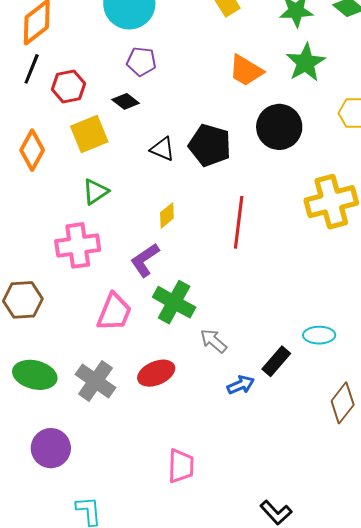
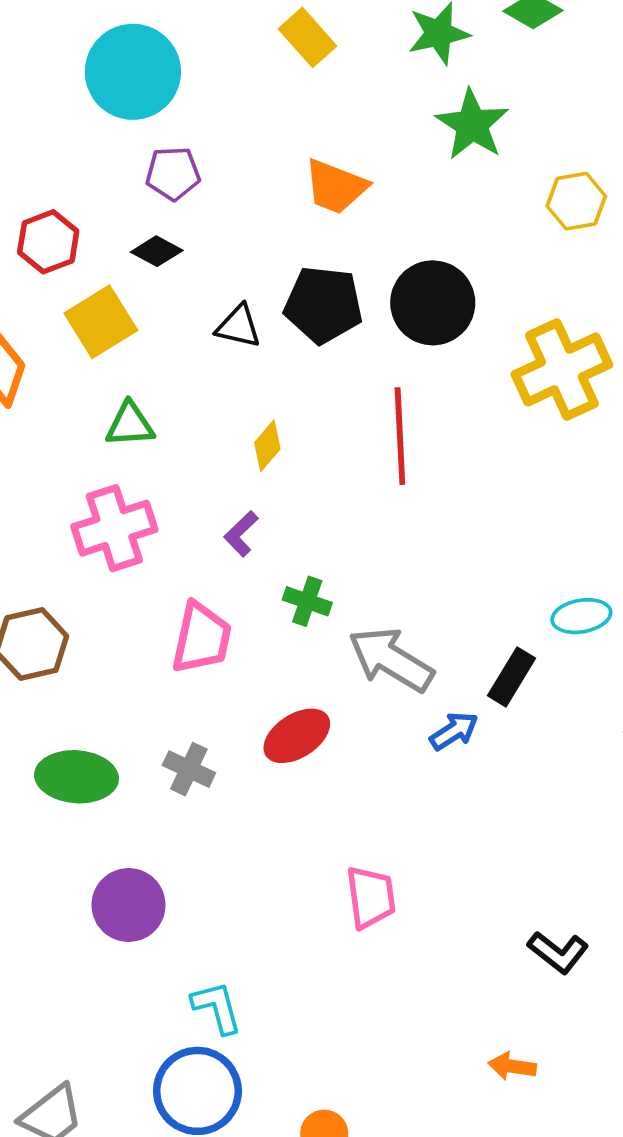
orange trapezoid: (246, 71) -> (336, 187), moved
black circle: (279, 127) -> (433, 303), moved
green triangle: (95, 192) -> (130, 425), turned 40
purple L-shape: (145, 260) -> (241, 534), size x0.7
green cross: (174, 302) -> (307, 601), size x0.6
gray arrow: (214, 341) -> (391, 659), size x1.6
gray cross: (96, 381) -> (189, 769), size x0.7

